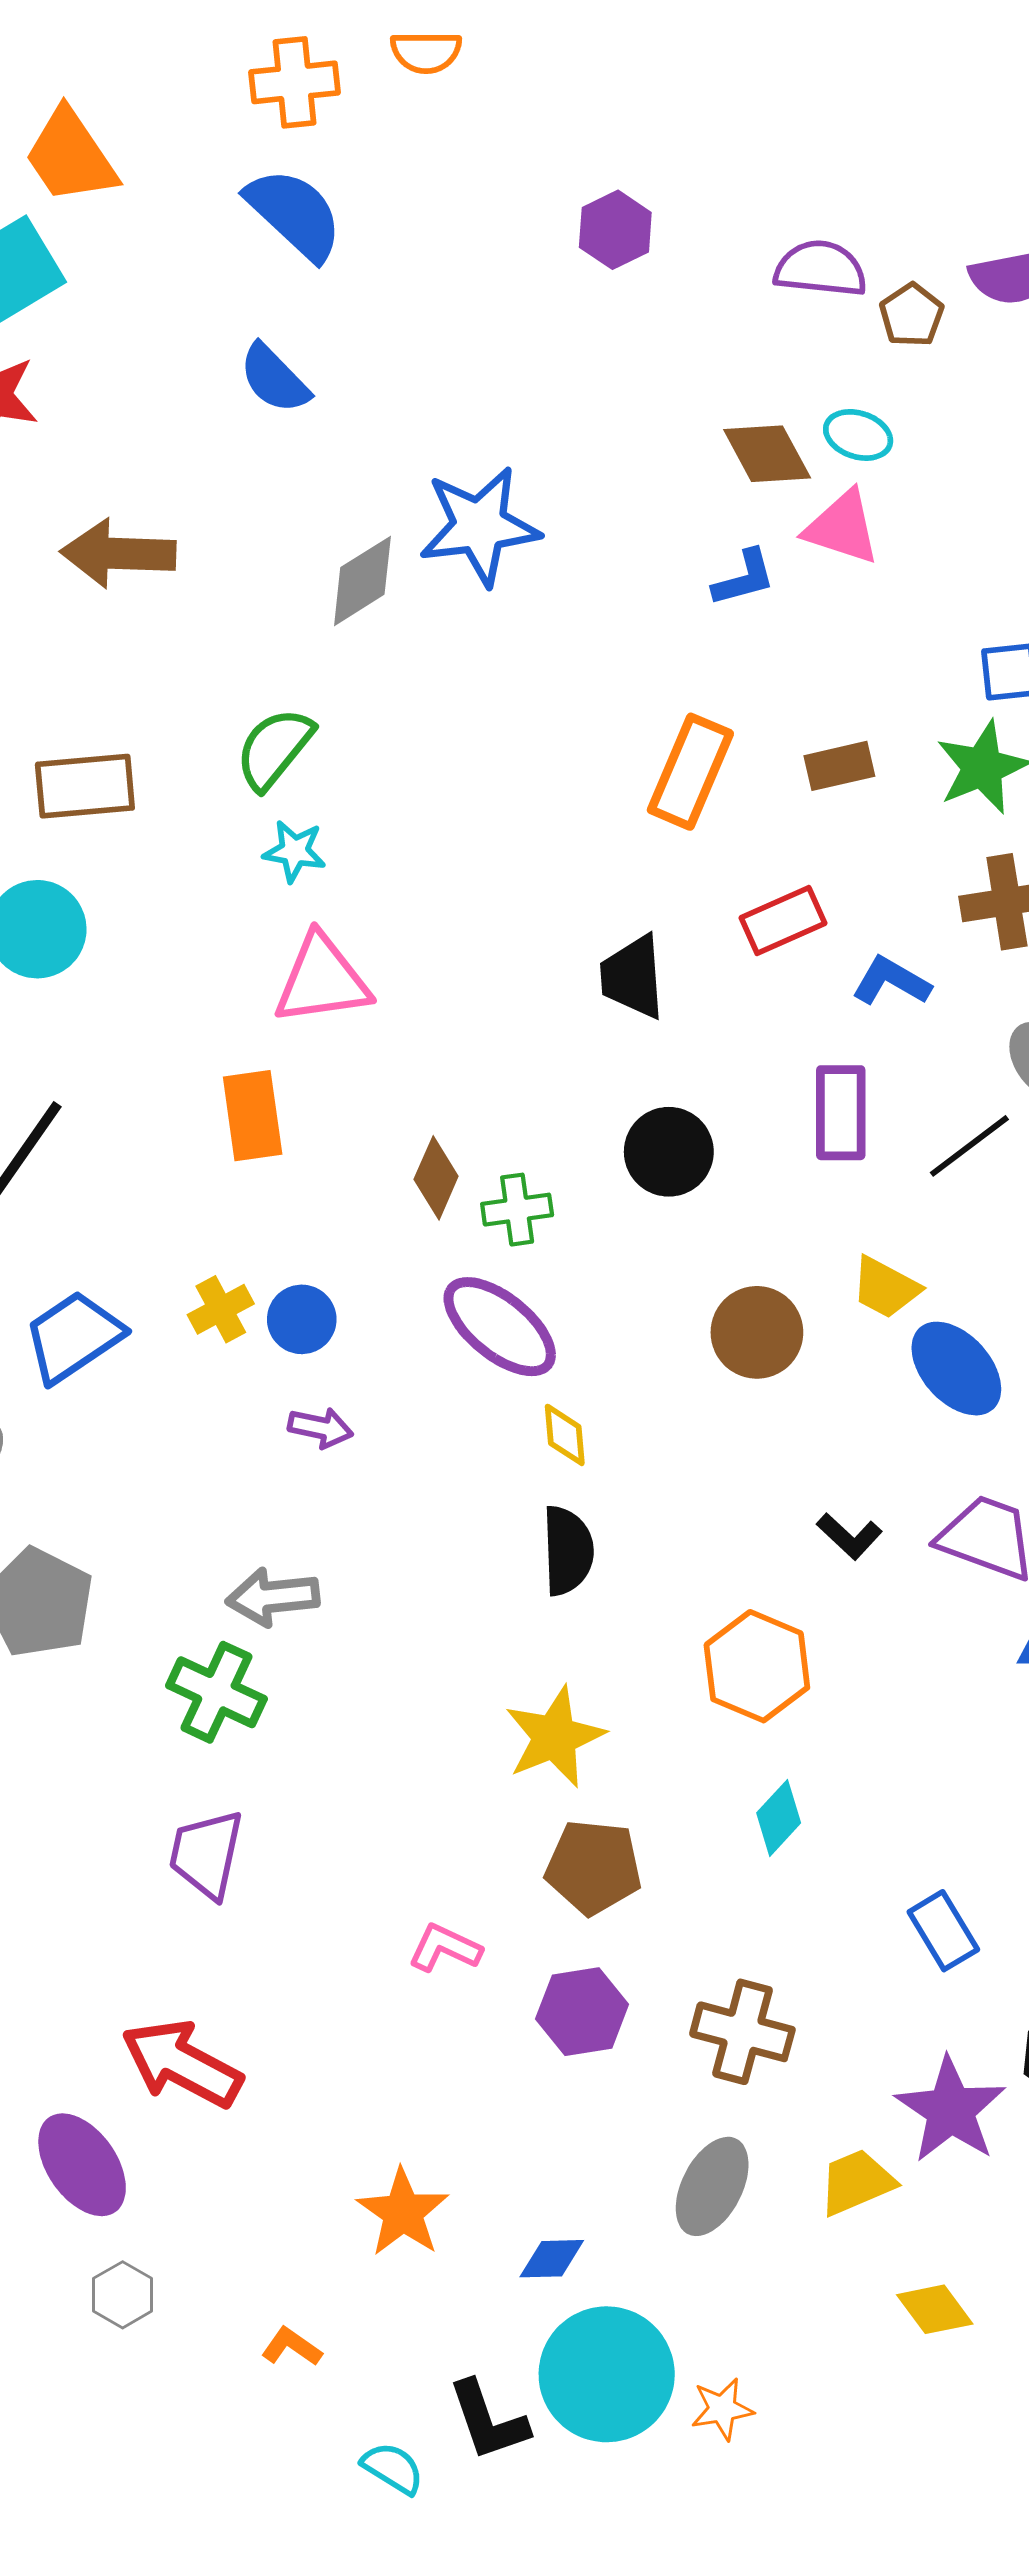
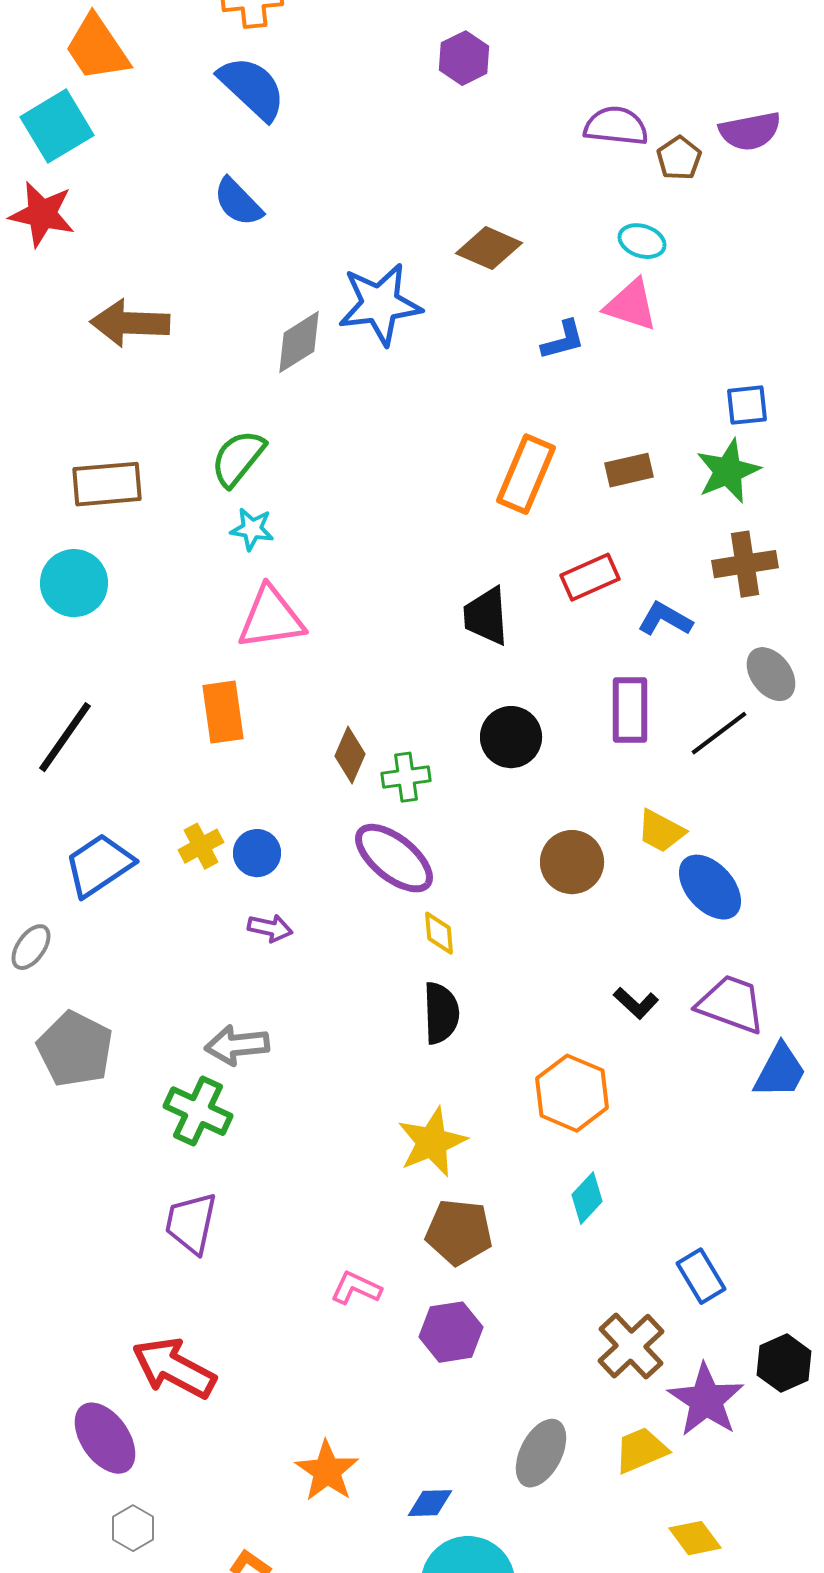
purple hexagon: (615, 230) -> (464, 58), moved
brown diamond: (767, 454) -> (489, 248), moved, turned -38
brown cross: (742, 2032) -> (631, 1346), moved, turned 32

